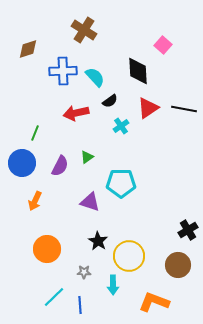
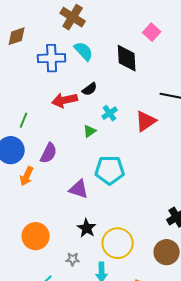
cyan semicircle: (95, 77) -> (84, 51), moved
black semicircle: (110, 101) -> (90, 89), moved
red triangle: (148, 108) -> (146, 121), moved
green triangle: (87, 157) -> (90, 131), moved
orange arrow: (35, 201) -> (27, 176), moved

